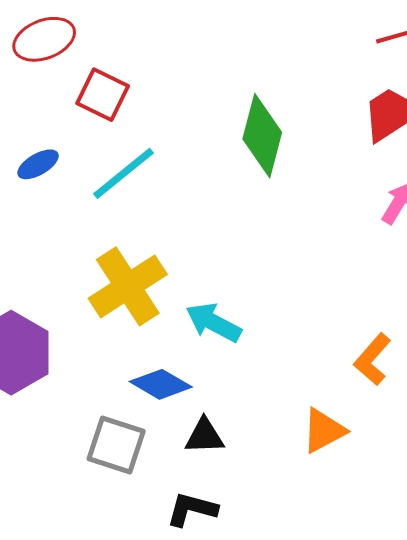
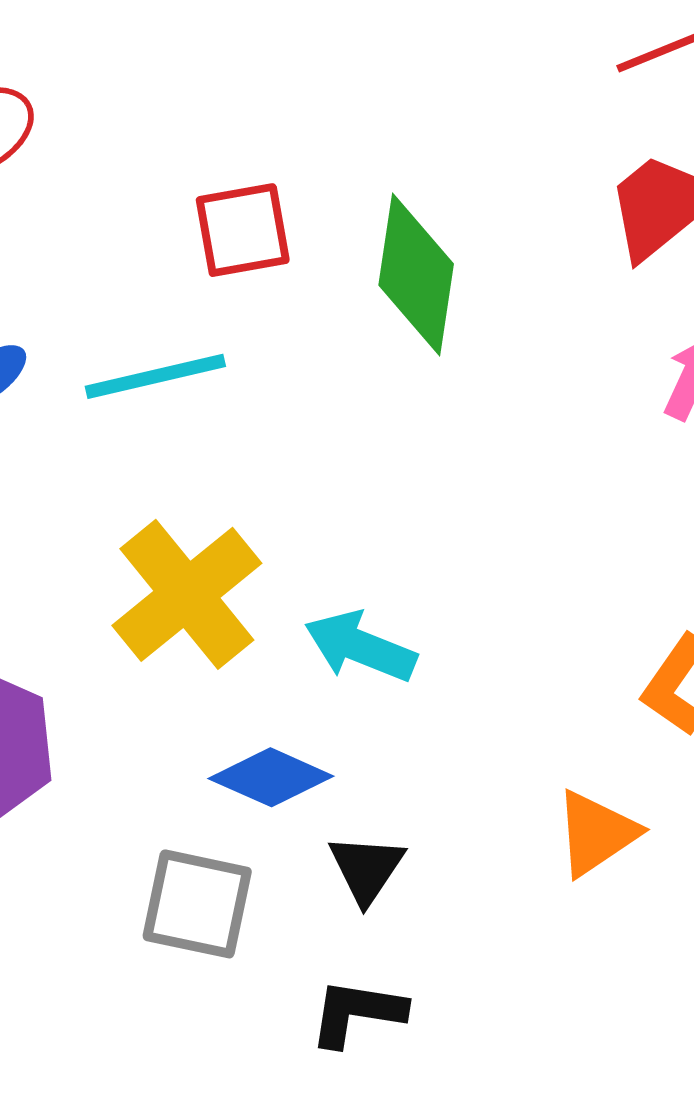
red square: (103, 95) -> (243, 230), moved, turned -30
cyan line: (124, 173) -> (155, 376), turned 32
black triangle: (205, 436) -> (367, 869), turned -48

